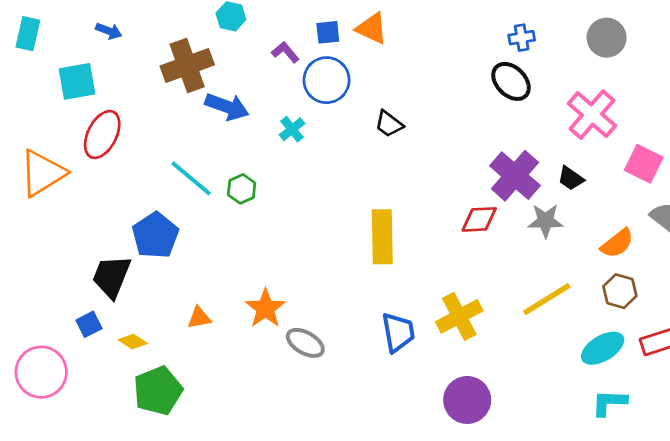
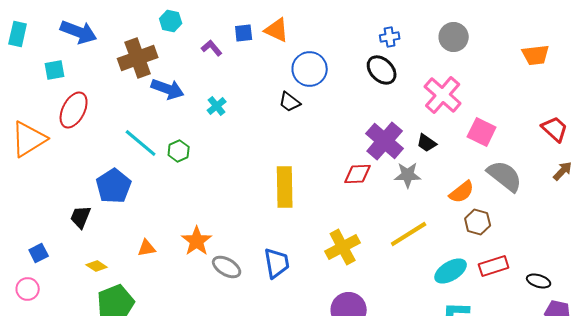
blue arrow: (109, 31) -> (79, 32), size x1.8
blue circle: (327, 80) -> (310, 69), moved
cyan square: (77, 81) -> (55, 70), size x0.7
black trapezoid: (111, 277) -> (81, 217), size x0.7
brown hexagon: (620, 291) -> (478, 222), moved
blue square: (89, 324) -> (39, 253), moved
blue trapezoid: (398, 332) -> (277, 263), moved
pink circle: (41, 372) -> (28, 289), size x0.6

